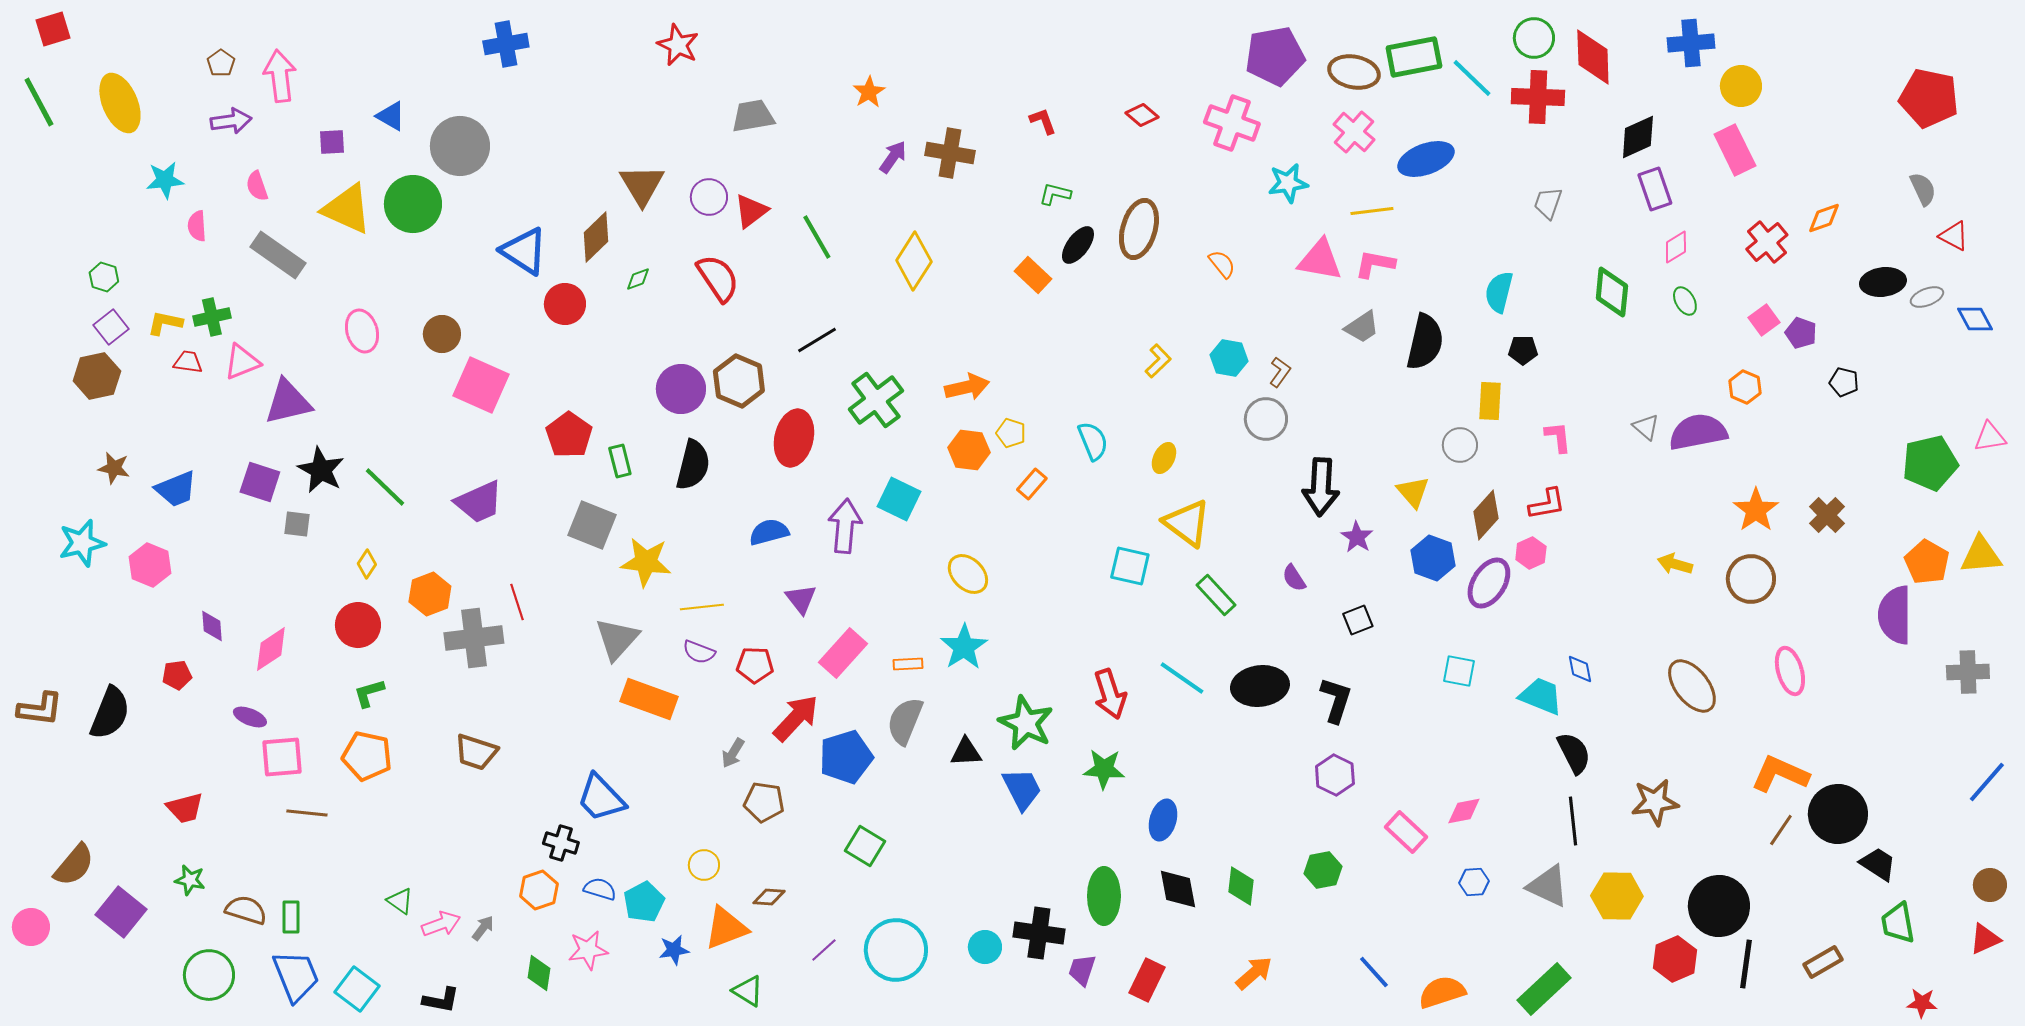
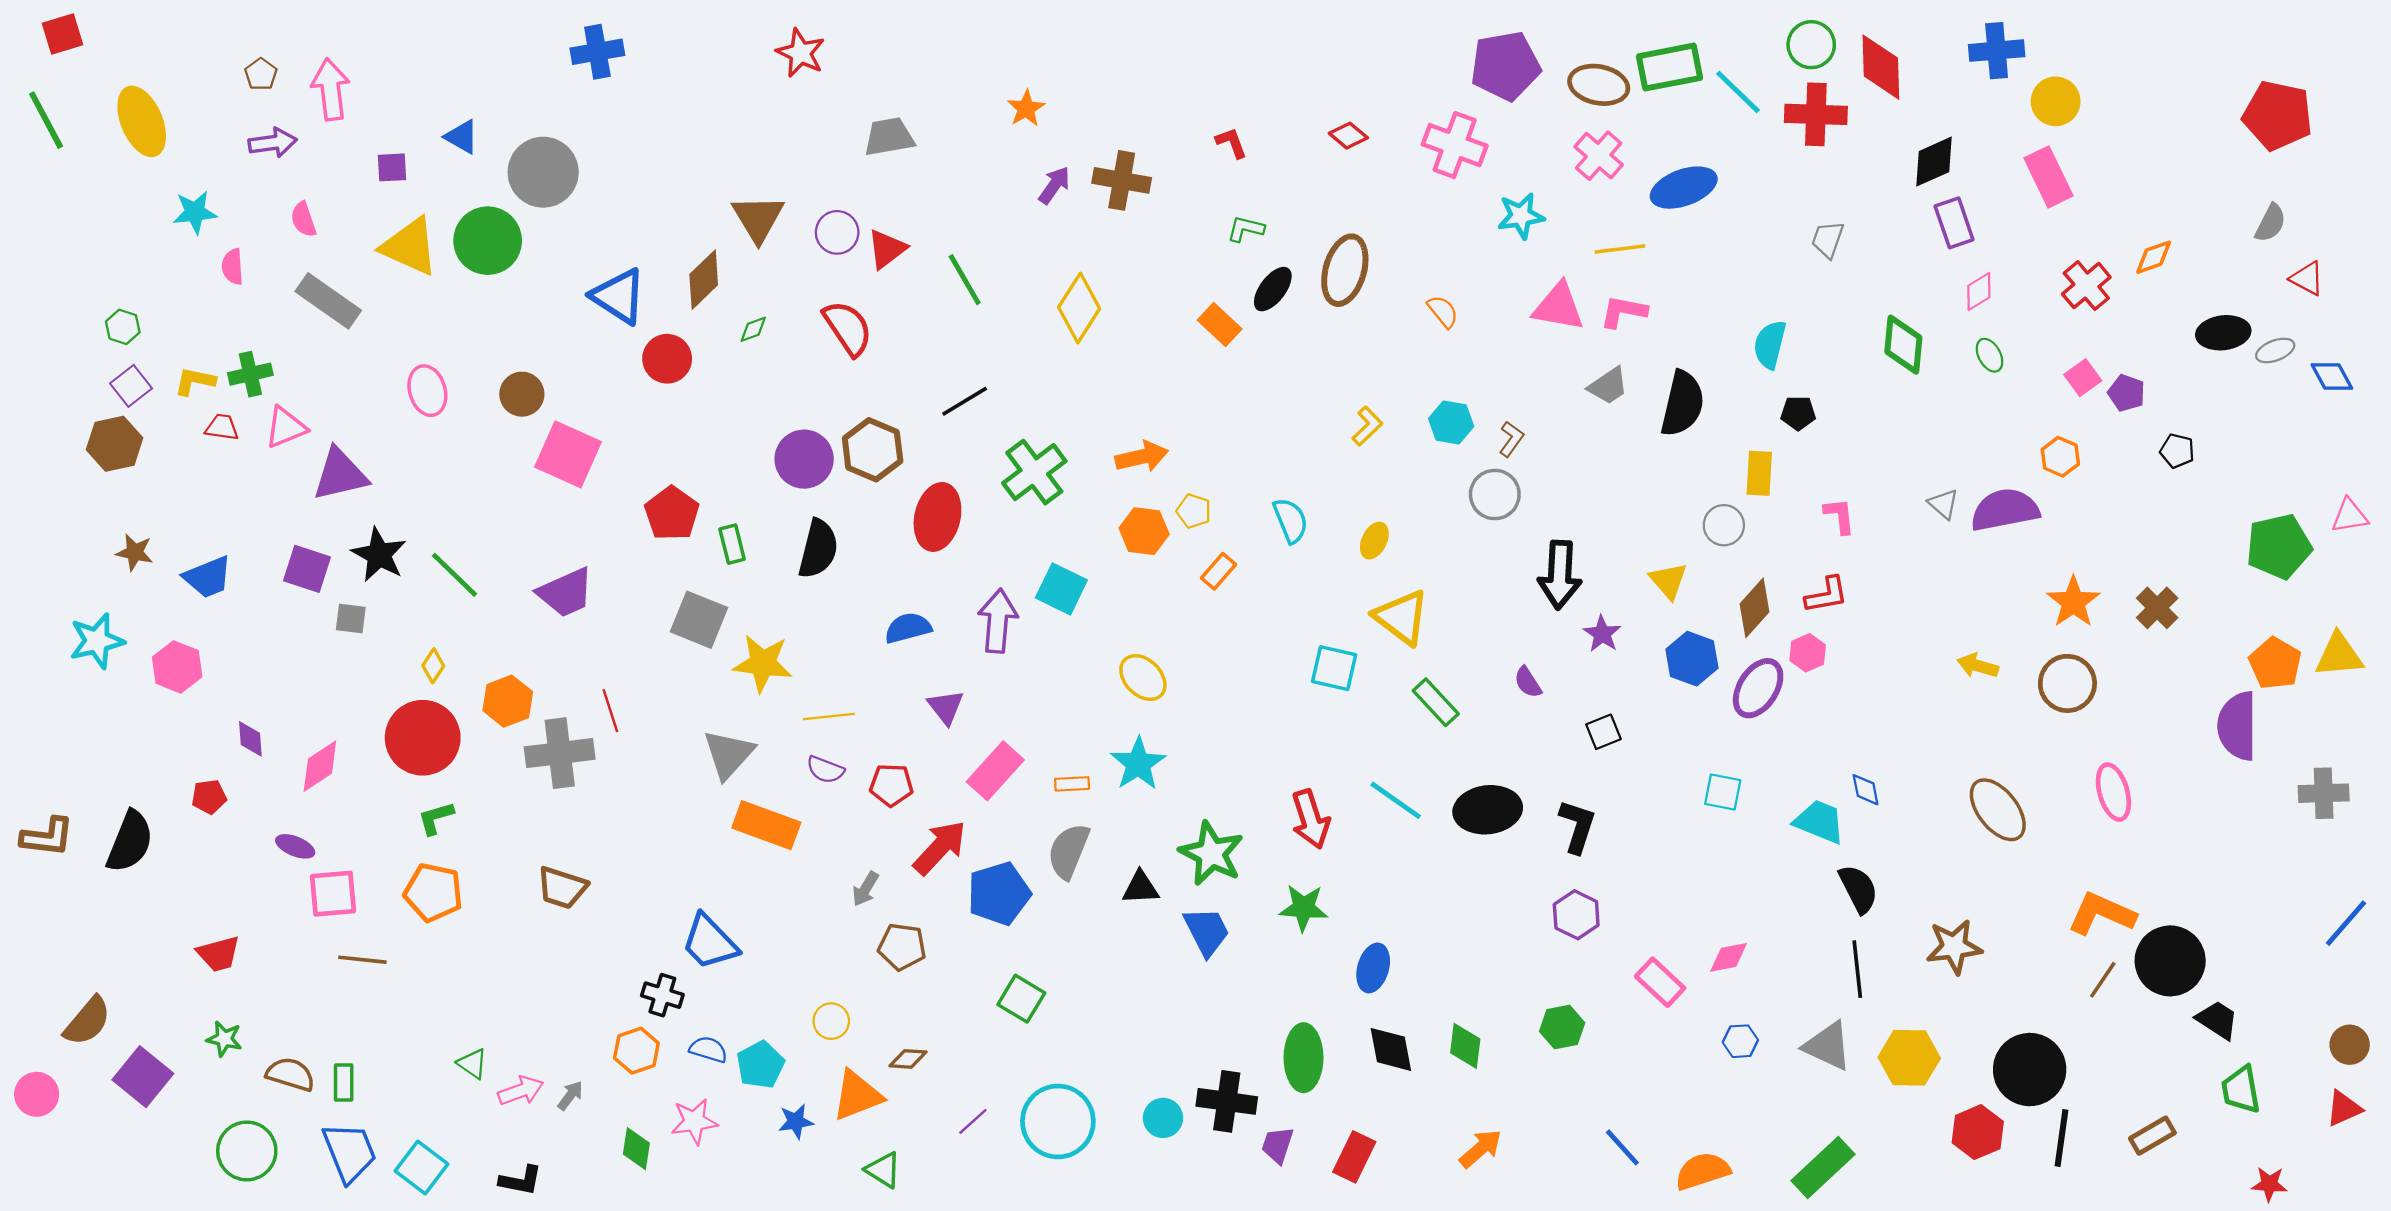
gray semicircle: (1923, 189) -> (2270, 223), turned 52
red circle: (358, 625) -> (423, 738), size x1.4

